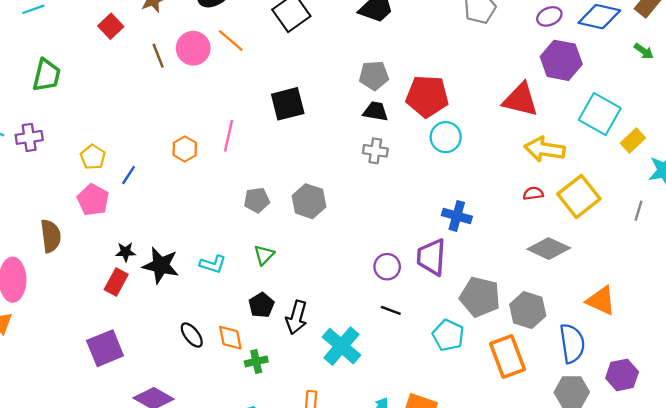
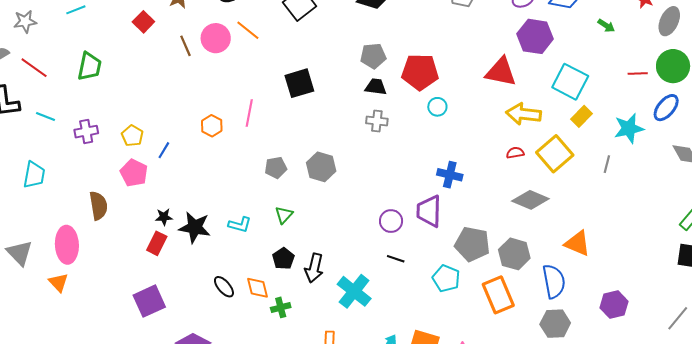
purple cross: (29, 137) -> (86, 132), moved
cyan circle: (446, 137) -> (437, 107), size x0.7
yellow rectangle: (633, 140) -> (581, 116), moved
purple hexagon: (622, 375) -> (614, 305), moved

